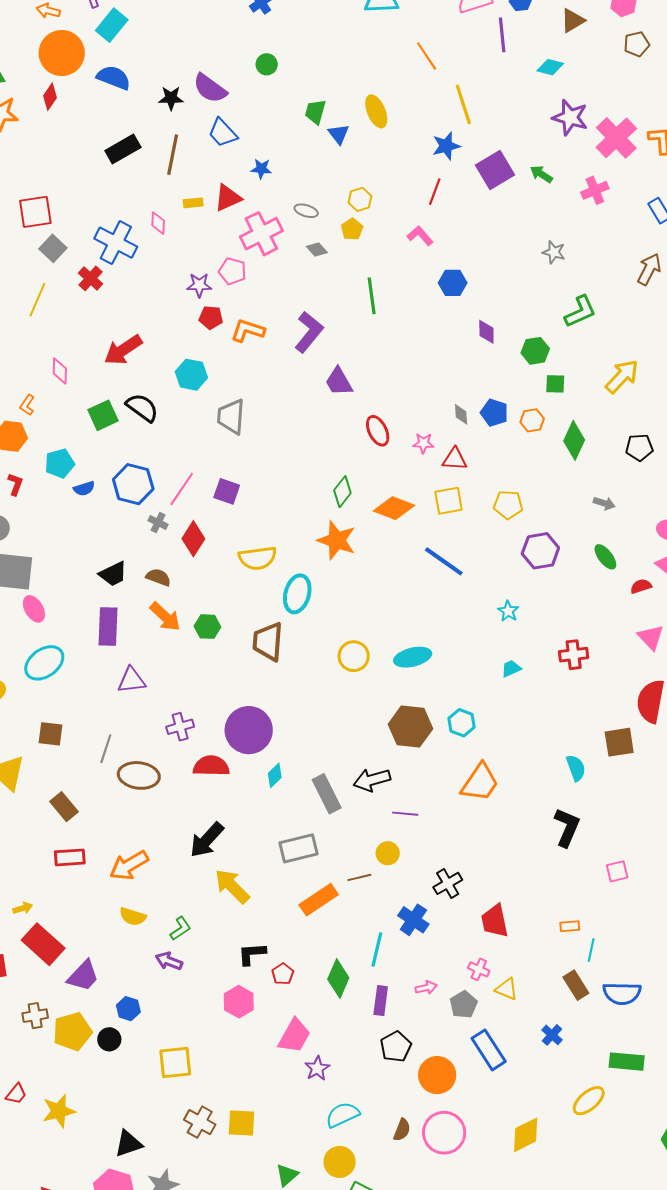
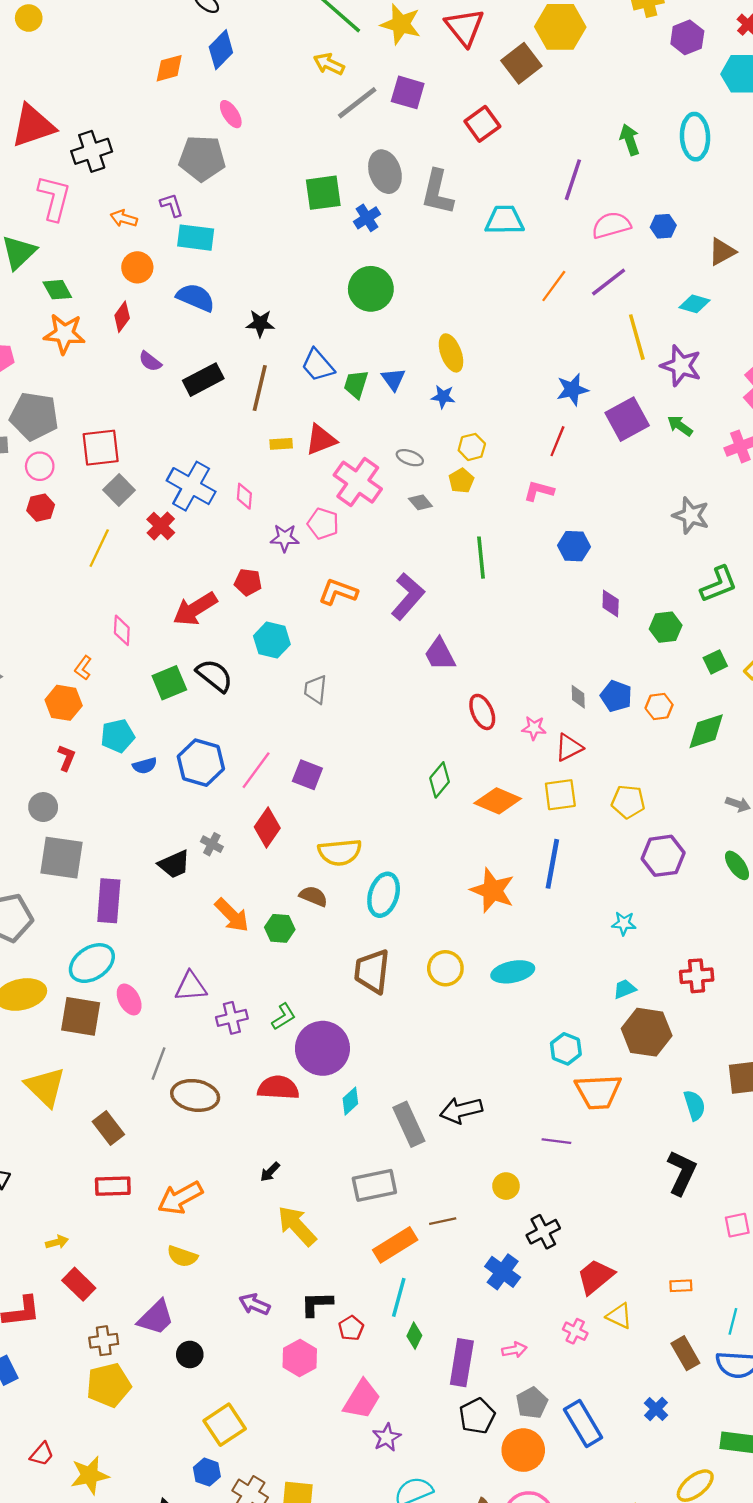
cyan rectangle: (112, 25) -> (196, 238), turned 56
purple line: (502, 35) -> (609, 282), moved, turned 56
orange circle: (62, 53) -> (137, 267), size x0.6
orange line: (427, 56) -> (554, 286), turned 68
green circle: (267, 64) -> (371, 289), size x1.8
purple semicircle: (210, 88) -> (150, 361), moved, size x0.6
yellow line: (463, 104) -> (637, 337), moved
yellow ellipse: (376, 111) -> (451, 353), moved
green trapezoid: (315, 112) -> (356, 384), moved
purple star: (570, 117) -> (681, 366), moved
blue triangle: (339, 134) -> (393, 379), moved
blue star: (261, 169) -> (443, 397), moved
pink diamond: (158, 223) -> (244, 496), moved
pink cross: (261, 234) -> (358, 482), turned -30
pink L-shape: (420, 236) -> (539, 491), turned -36
gray star: (554, 252) -> (691, 515), size x1.4
red pentagon: (211, 318) -> (248, 582), moved
green square: (555, 384) -> (715, 662), moved, turned -30
gray trapezoid: (231, 417) -> (315, 689), size x0.7
green diamond: (574, 440) -> (706, 731), turned 45
red triangle: (455, 459) -> (569, 747), turned -32
gray cross: (158, 522) -> (212, 844), moved
orange star: (337, 540) -> (493, 890), moved
blue line: (444, 561) -> (552, 864), turned 63
brown semicircle: (158, 577) -> (313, 896), moved
pink ellipse: (34, 609) -> (129, 999), moved
cyan star: (508, 611) -> (624, 923), turned -30
purple rectangle: (108, 627) -> (109, 901), moved
brown trapezoid: (268, 642) -> (372, 971), moved
purple cross: (180, 727) -> (232, 1018), moved
brown hexagon: (410, 727) -> (647, 1032), moved
brown square: (50, 734) -> (81, 1016), moved, size x1.4
orange trapezoid: (480, 782) -> (598, 1092), moved, turned 51
purple line: (405, 814) -> (556, 1141), moved
black arrow: (207, 840) -> (270, 1172), size x0.5
yellow circle: (388, 853) -> (506, 1186), moved
red trapezoid: (495, 921) -> (595, 1277), turned 60
green L-shape: (180, 929) -> (284, 1017), moved
red rectangle: (43, 944) -> (79, 1284), size x0.7
cyan line: (377, 949) -> (399, 1297), moved
cyan line: (591, 950) -> (733, 1321), moved
purple arrow: (169, 961) -> (254, 1304), moved
purple trapezoid: (83, 976) -> (156, 1318), moved
green diamond: (338, 978) -> (414, 1336), size x0.6
yellow triangle: (507, 989) -> (619, 1316), moved
purple rectangle: (381, 1001) -> (462, 1363), size x1.4
gray pentagon: (464, 1005) -> (532, 1403), moved
blue hexagon: (128, 1009) -> (207, 1472), moved
brown cross: (35, 1016) -> (104, 1341), moved
black circle: (109, 1039) -> (190, 1354), moved
yellow square: (175, 1062) -> (225, 1425), turned -30

